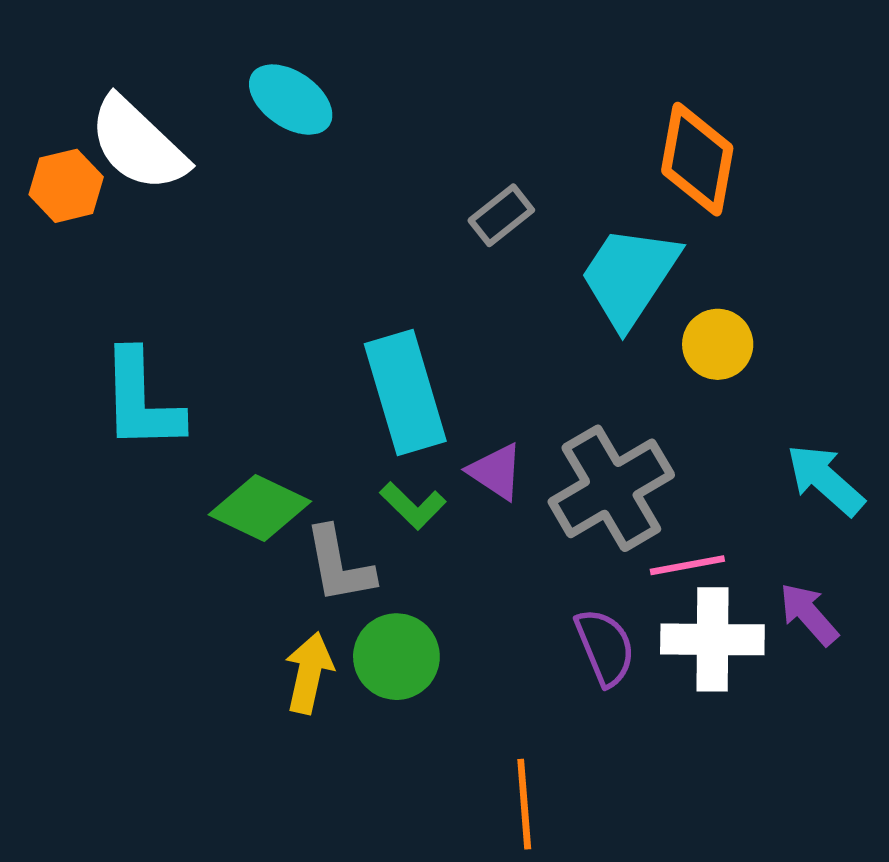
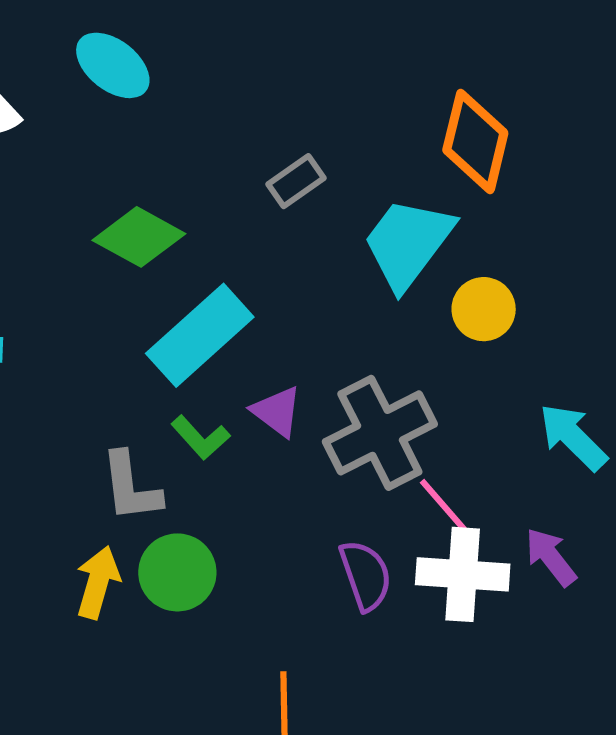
cyan rectangle: (405, 392) -> (200, 335), turned 61
green diamond: (260, 508) -> (139, 237), moved
pink line: (687, 565) -> (444, 506), turned 56

